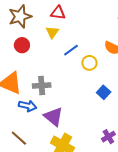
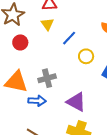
yellow circle: (89, 63) -> (86, 56), moved
purple triangle: (53, 117) -> (76, 102), moved

